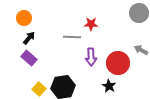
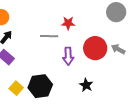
red circle: (118, 63) -> (95, 48), moved

